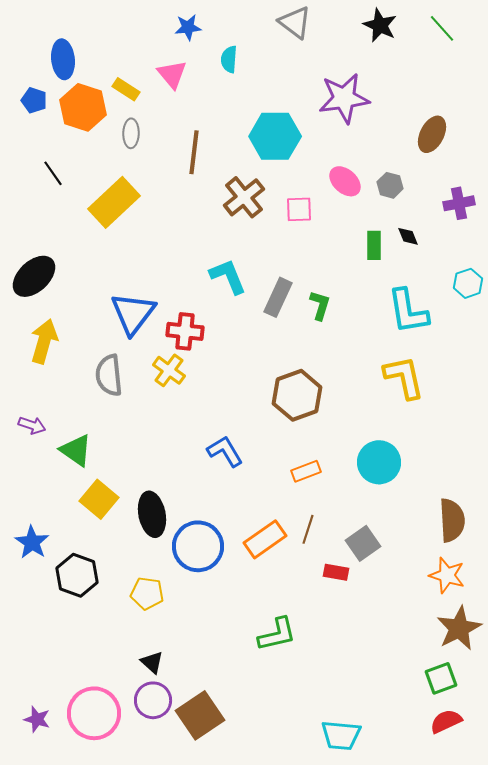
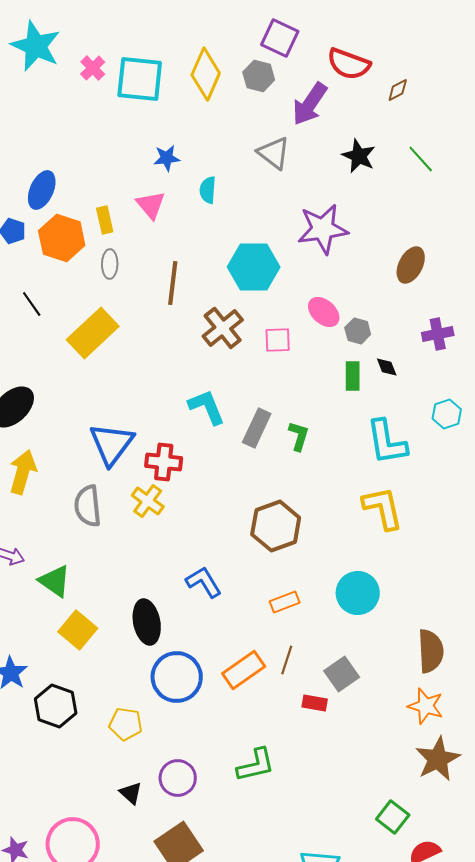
blue ellipse: (63, 59) -> (42, 190), turned 30
yellow rectangle: (126, 89) -> (105, 220), turned 44
gray hexagon: (390, 185) -> (358, 331), moved
black ellipse: (152, 514) -> (147, 622), moved
green square: (441, 678) -> (393, 817), moved, turned -32
purple circle: (153, 700) -> (178, 778), moved

